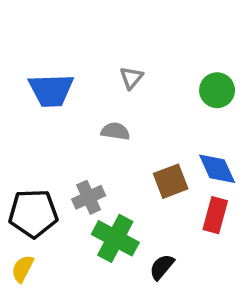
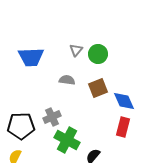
green circle: (217, 90) -> (98, 54), moved
brown square: (171, 181) -> (98, 88), moved

